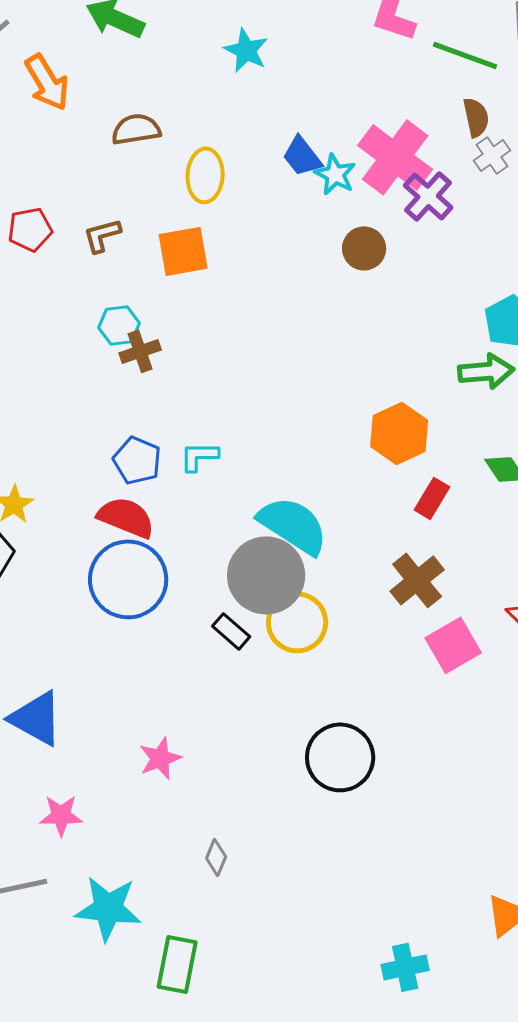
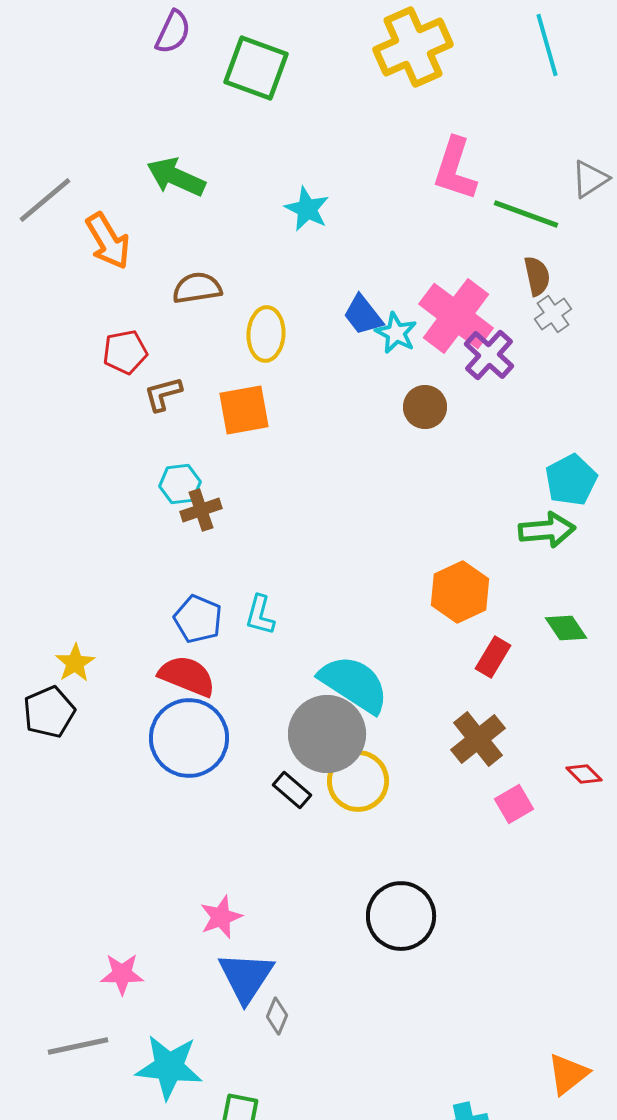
red pentagon: (30, 229) -> (125, 352), moved
cyan L-shape: (199, 456) -> (260, 615), turned -75
pink square: (453, 645) -> (514, 804), size x0.7
blue triangle: (36, 718) -> (246, 977), moved, turned 34

